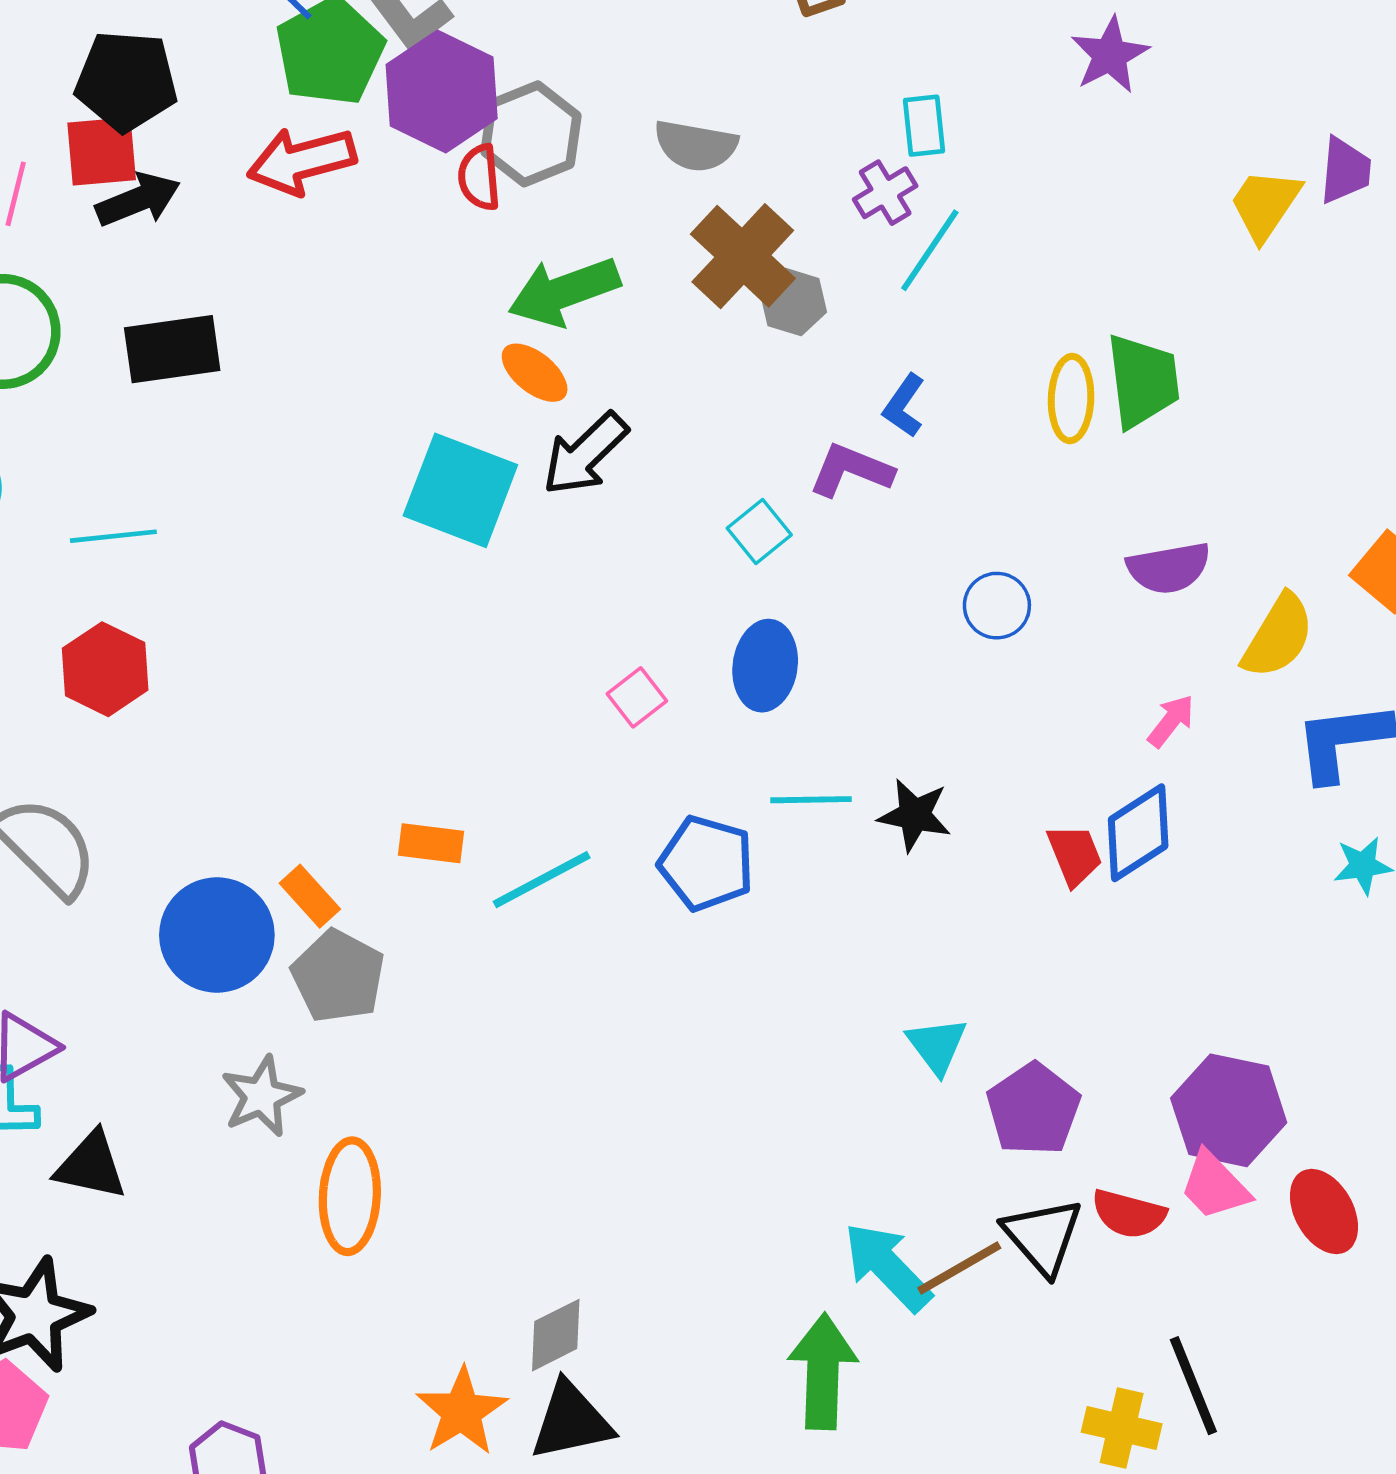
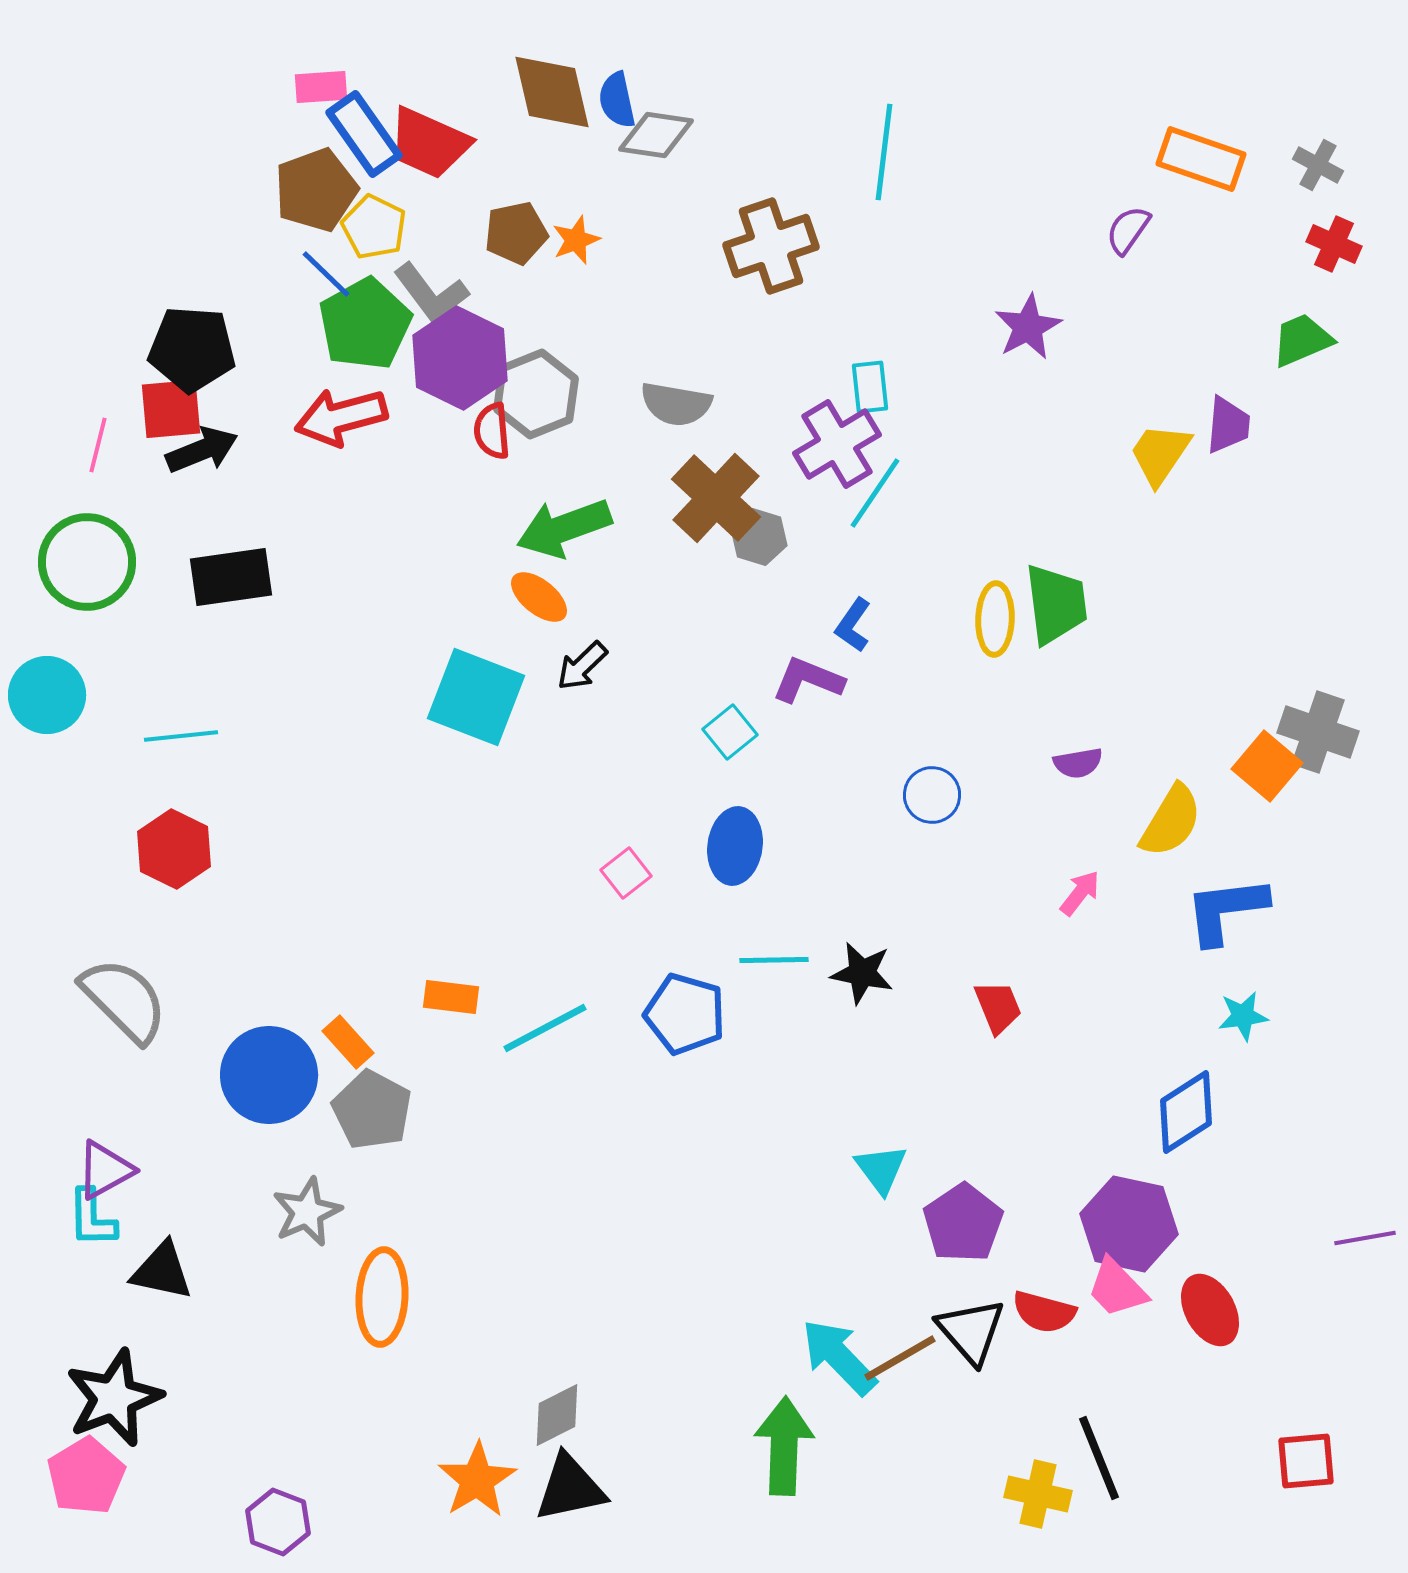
purple cross: (885, 193) -> (837, 444), size x1.6
black arrow: (585, 454) -> (582, 666), size x0.7
purple semicircle: (1169, 568) -> (1078, 763), size x0.7
blue diamond: (1138, 833) -> (1186, 1112), moved

